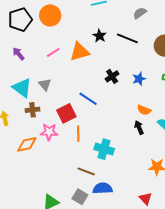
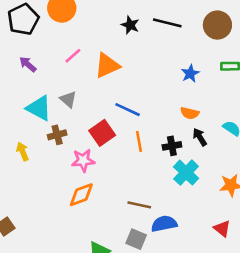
orange triangle: (80, 52) -> (107, 66), moved
black cross: (112, 76) -> (172, 146), moved, turned 32
orange semicircle: (144, 110) -> (190, 113), moved
orange line: (78, 134) -> (139, 141), moved
orange diamond: (27, 144) -> (81, 195), moved
cyan cross: (104, 149) -> (186, 173), moved, turned 36

